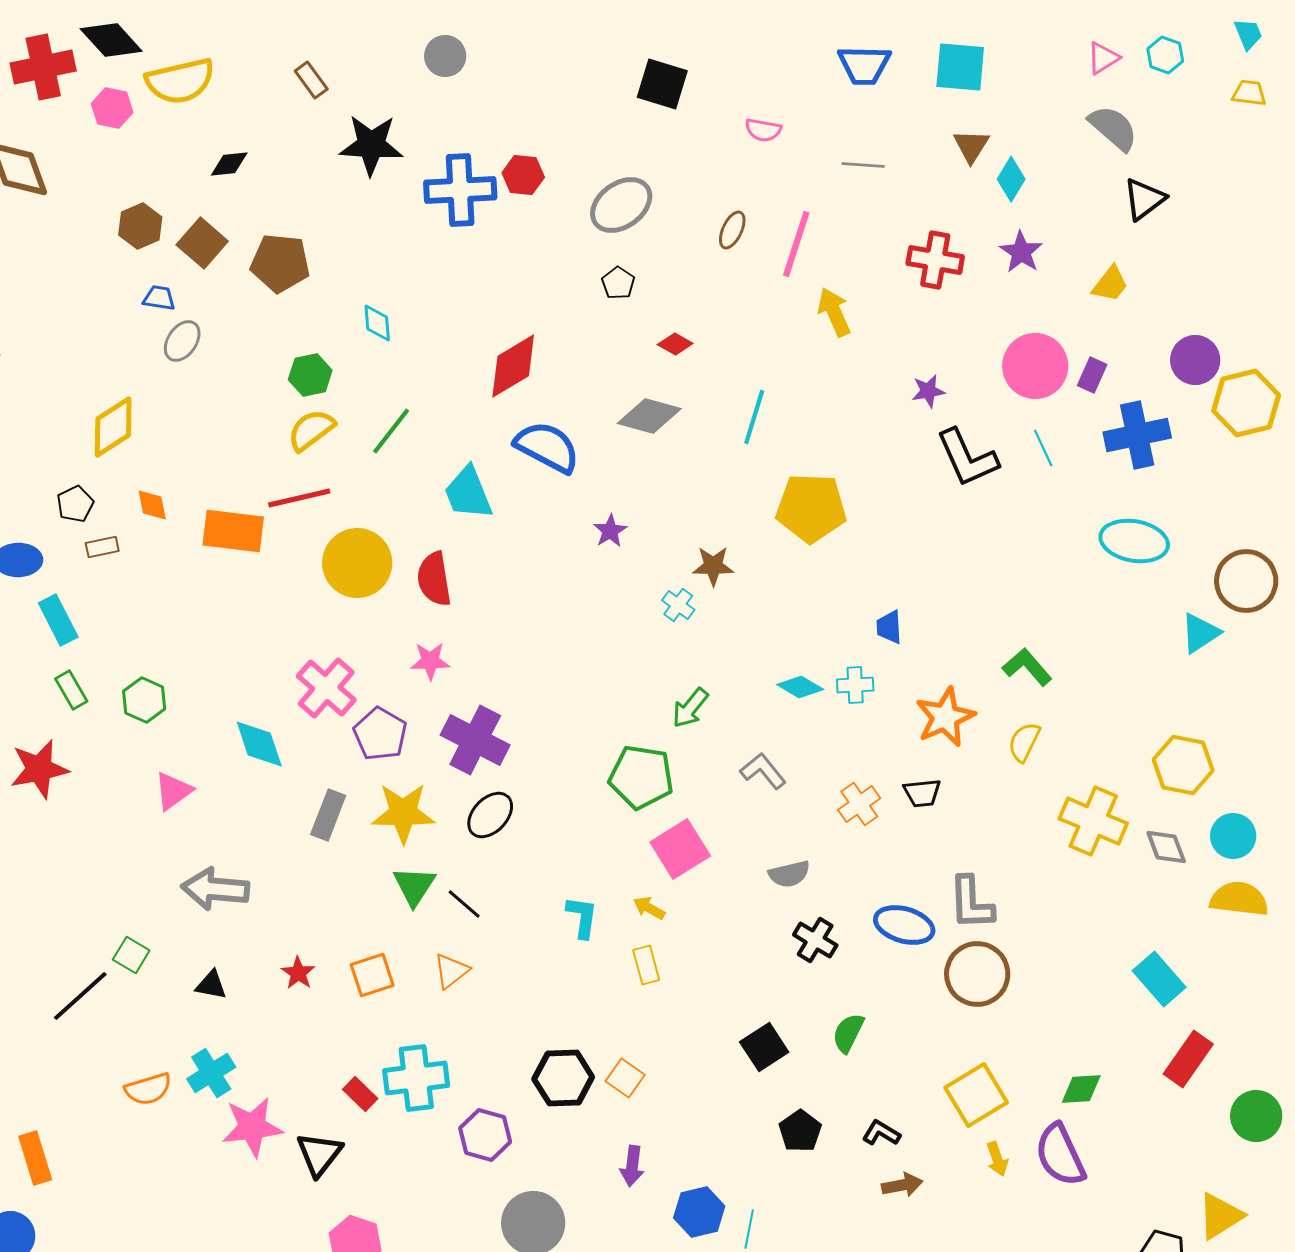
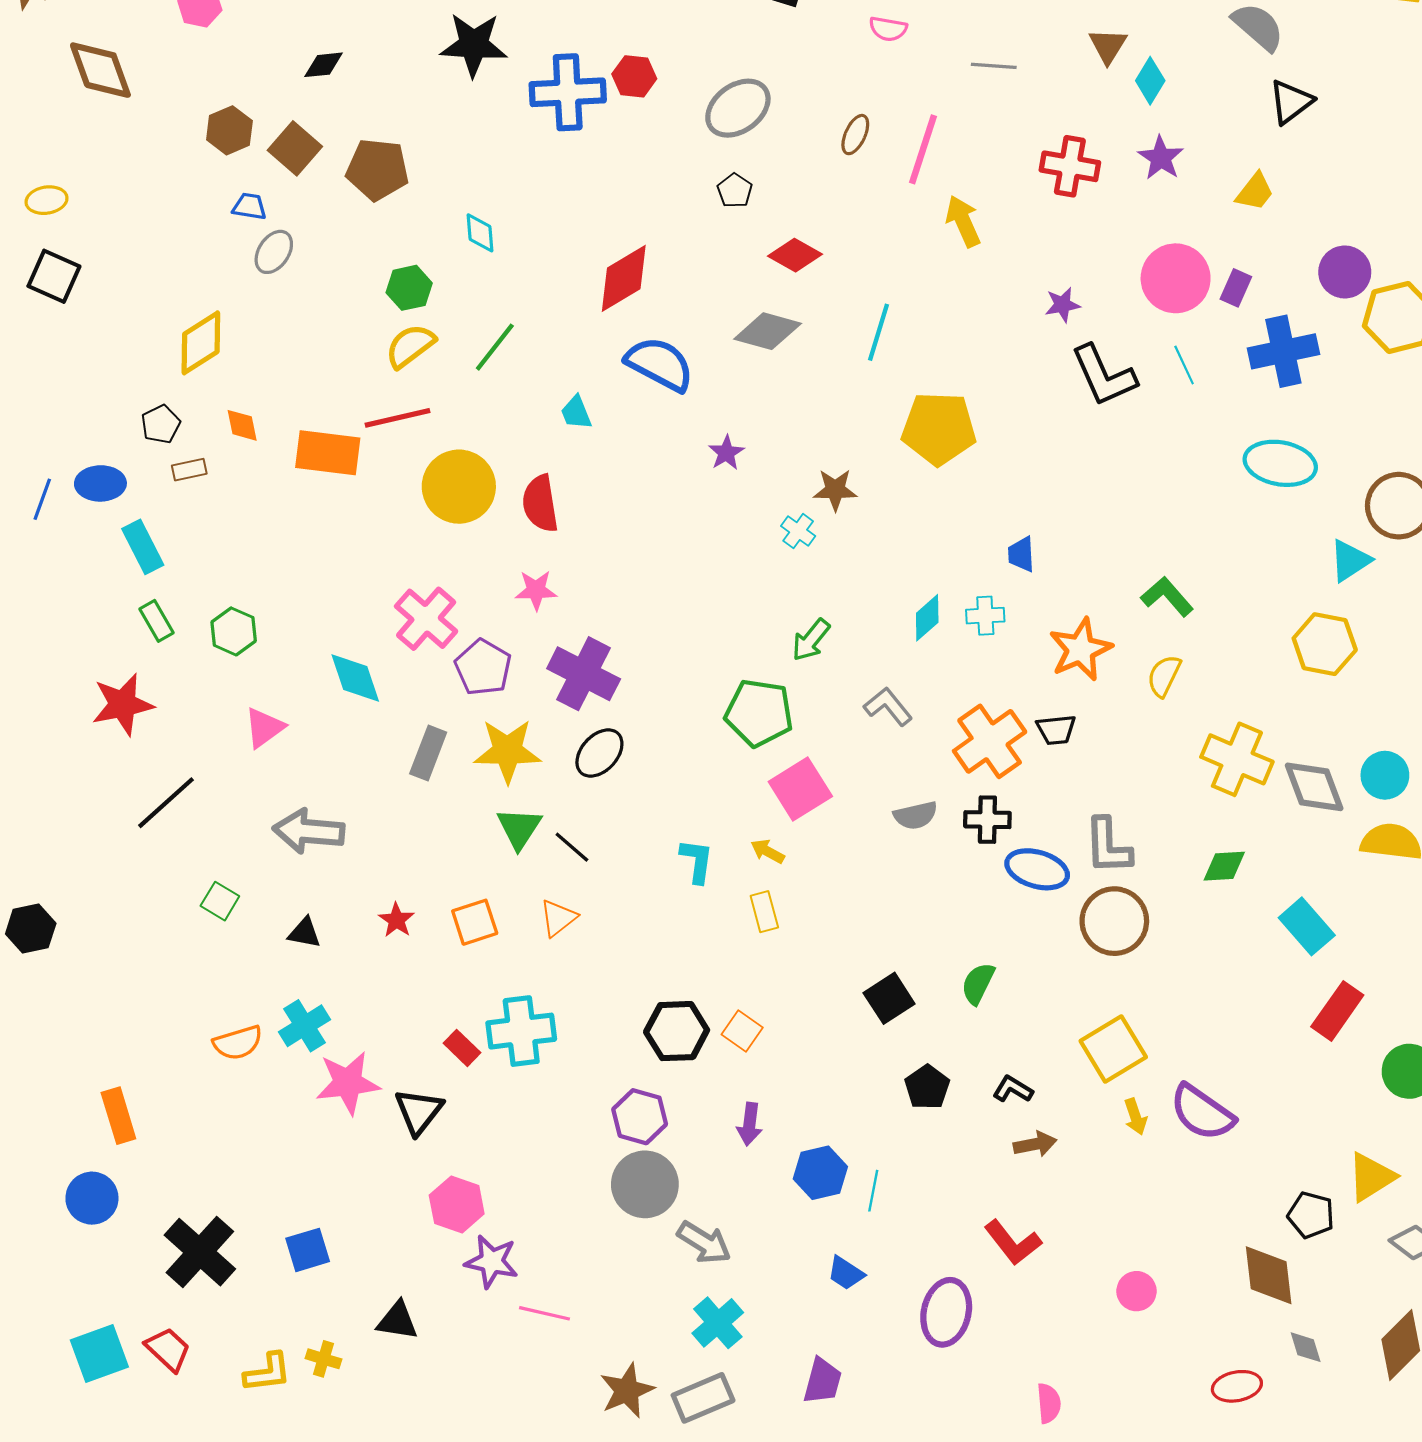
red diamond: (675, 344) -> (795, 255), size x1.4
cyan trapezoid: (468, 493) -> (576, 413), size x0.6
cyan diamond: (800, 687) -> (927, 618), turned -72
yellow hexagon: (1183, 765) -> (1325, 644), moved
orange cross: (859, 804) -> (990, 741), size x1.6
gray diamond: (1166, 847) -> (1314, 787), size x1.4
black cross: (815, 940) -> (987, 820), moved, turned -30
black line: (80, 996) -> (166, 803), moved
green diamond: (1081, 1089) -> (1224, 866), moved
purple hexagon: (485, 1135) -> (640, 1117), moved
purple semicircle: (1060, 1155) -> (1202, 1112), turned -30

